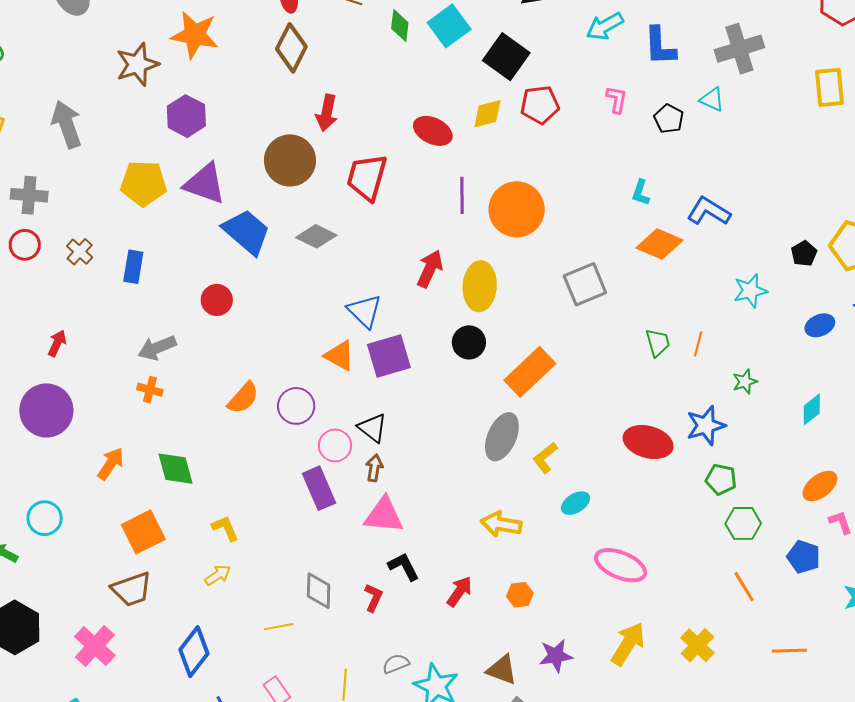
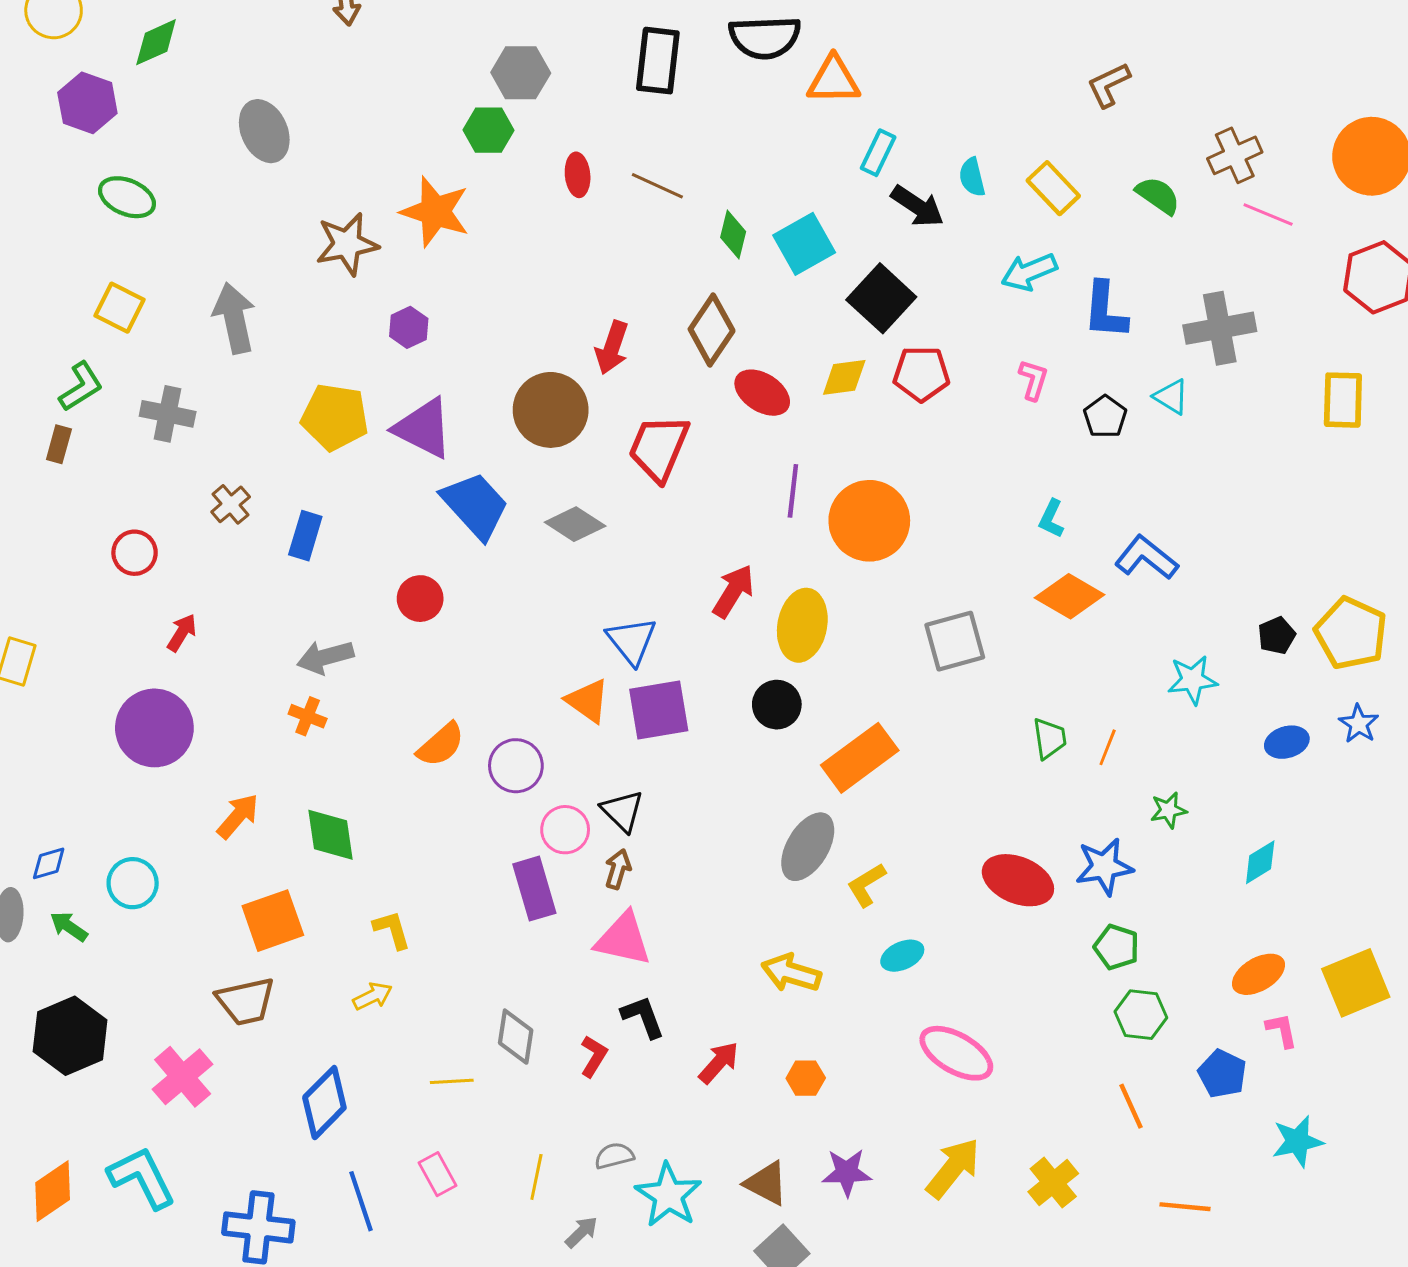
brown diamond: (291, 48) -> (712, 330), moved
purple hexagon: (186, 116) -> (409, 327), size x0.7
red circle: (25, 245) -> (135, 553), moved

